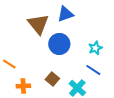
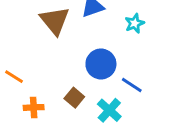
blue circle: (59, 44) -> (101, 64), moved
cyan star: (95, 48) -> (135, 23), moved

